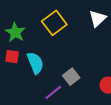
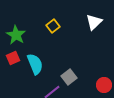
yellow square: (54, 23) -> (53, 26), size x0.6
red square: (12, 57) -> (13, 58), turned -32

